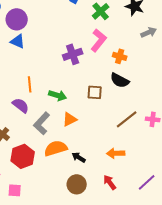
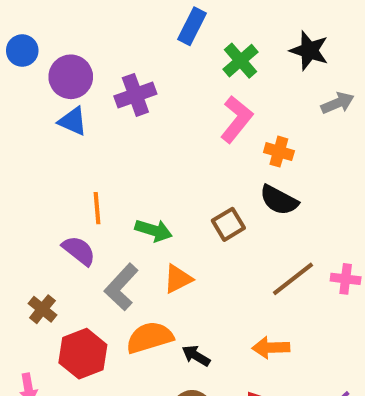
purple cross: (73, 54) -> (135, 95), moved
brown square: (95, 92) -> (228, 224), turned -35

